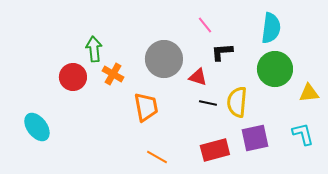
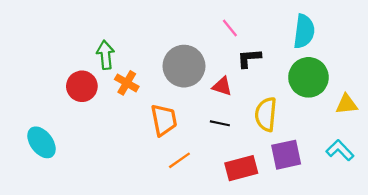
black line: (208, 103) -> (220, 123), moved
cyan L-shape: (303, 134) -> (340, 150), turned -30
orange line: (157, 157) -> (179, 160), moved, turned -65

